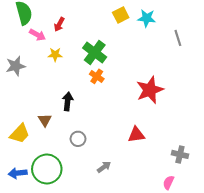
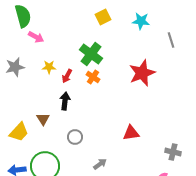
yellow square: (121, 15) -> (103, 17), moved
red arrow: (59, 24) -> (67, 76), moved
yellow star: (55, 55) -> (49, 67), moved
red star: (150, 90) -> (142, 73), moved

